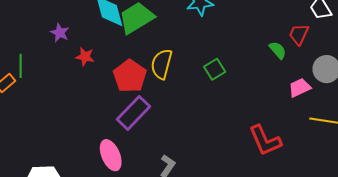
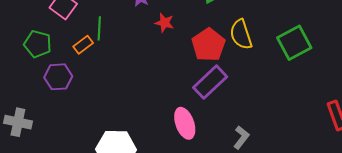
yellow semicircle: (162, 64) -> (241, 34), turned -36
green square: (215, 69) -> (294, 43), size x1.6

